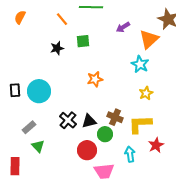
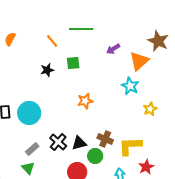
yellow star: (146, 93) -> (150, 109), moved
gray rectangle: (29, 127) -> (32, 149), moved

